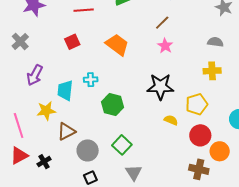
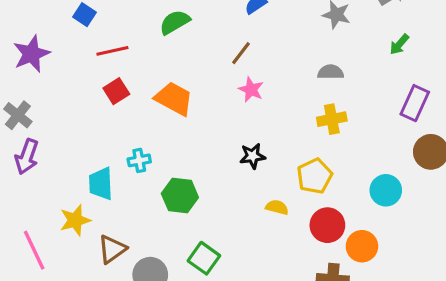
red square: (72, 42) -> (116, 91), moved
purple arrow: (35, 75) -> (27, 157), moved
black star: (160, 87) -> (253, 156), size x0.6

